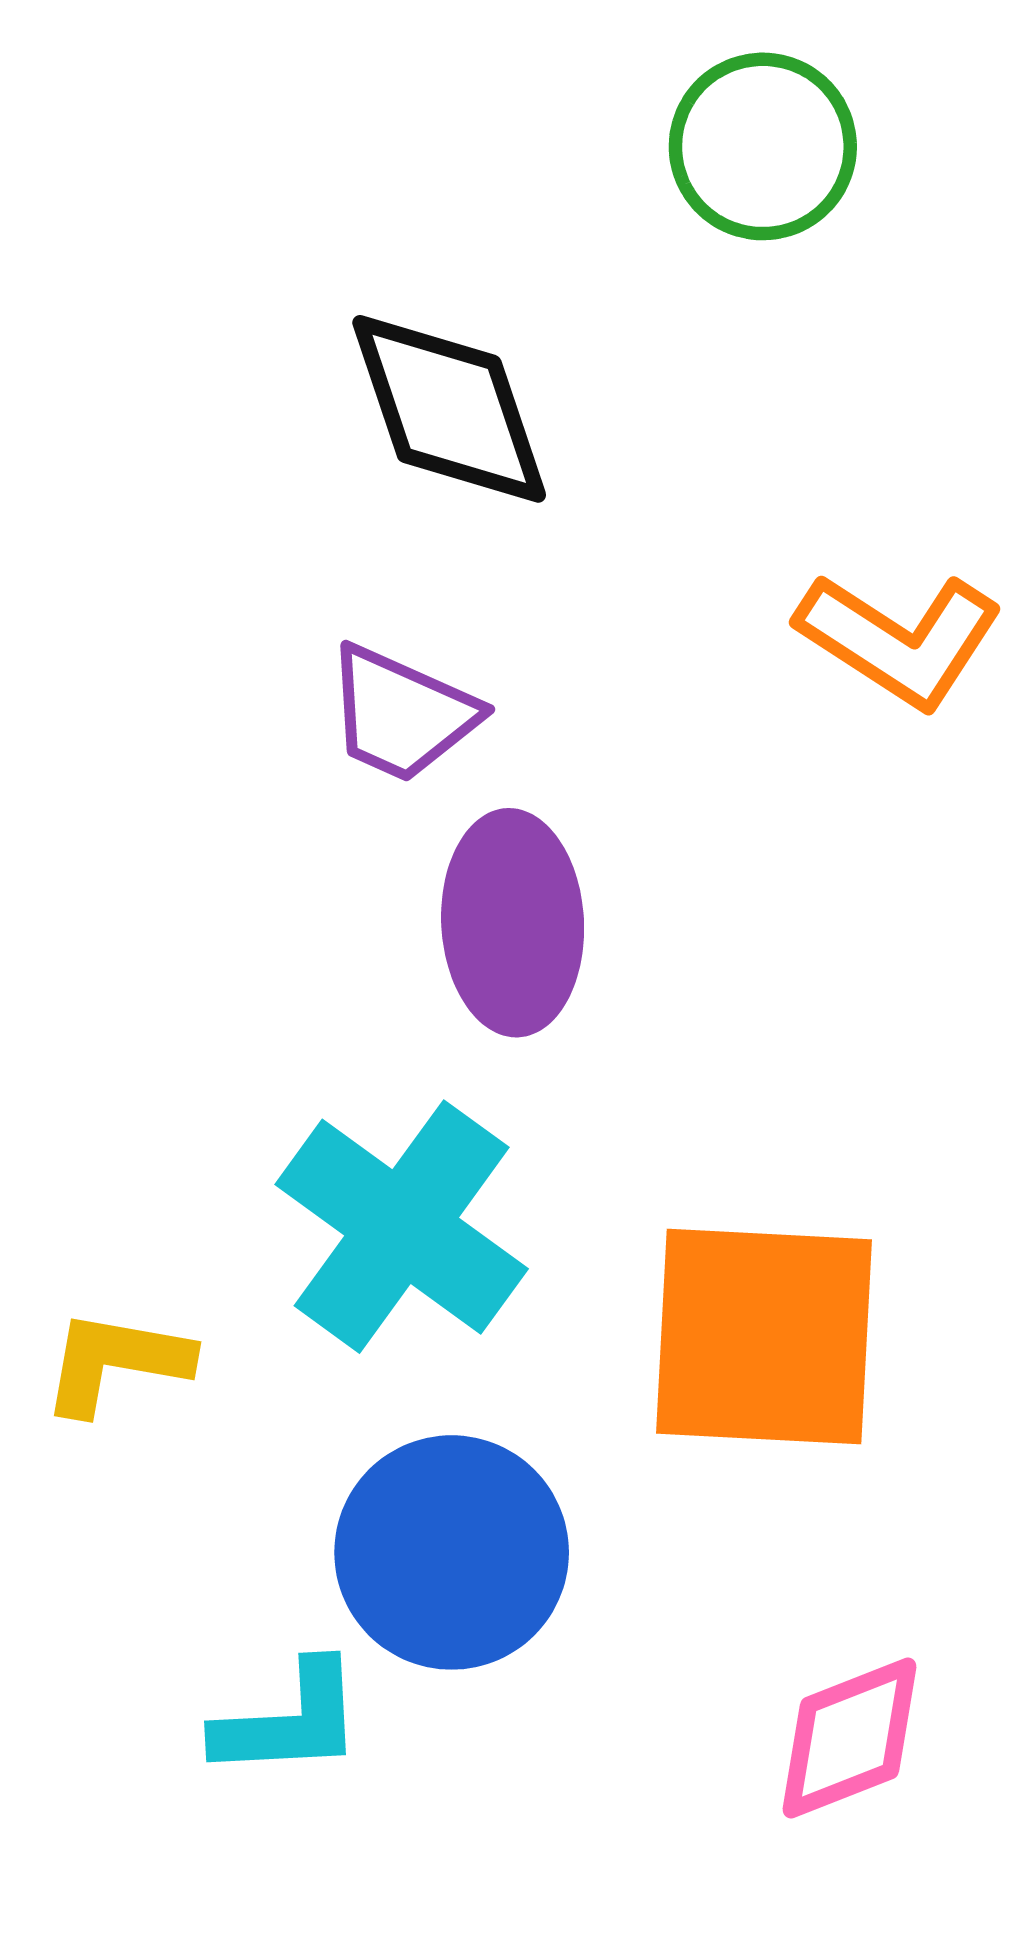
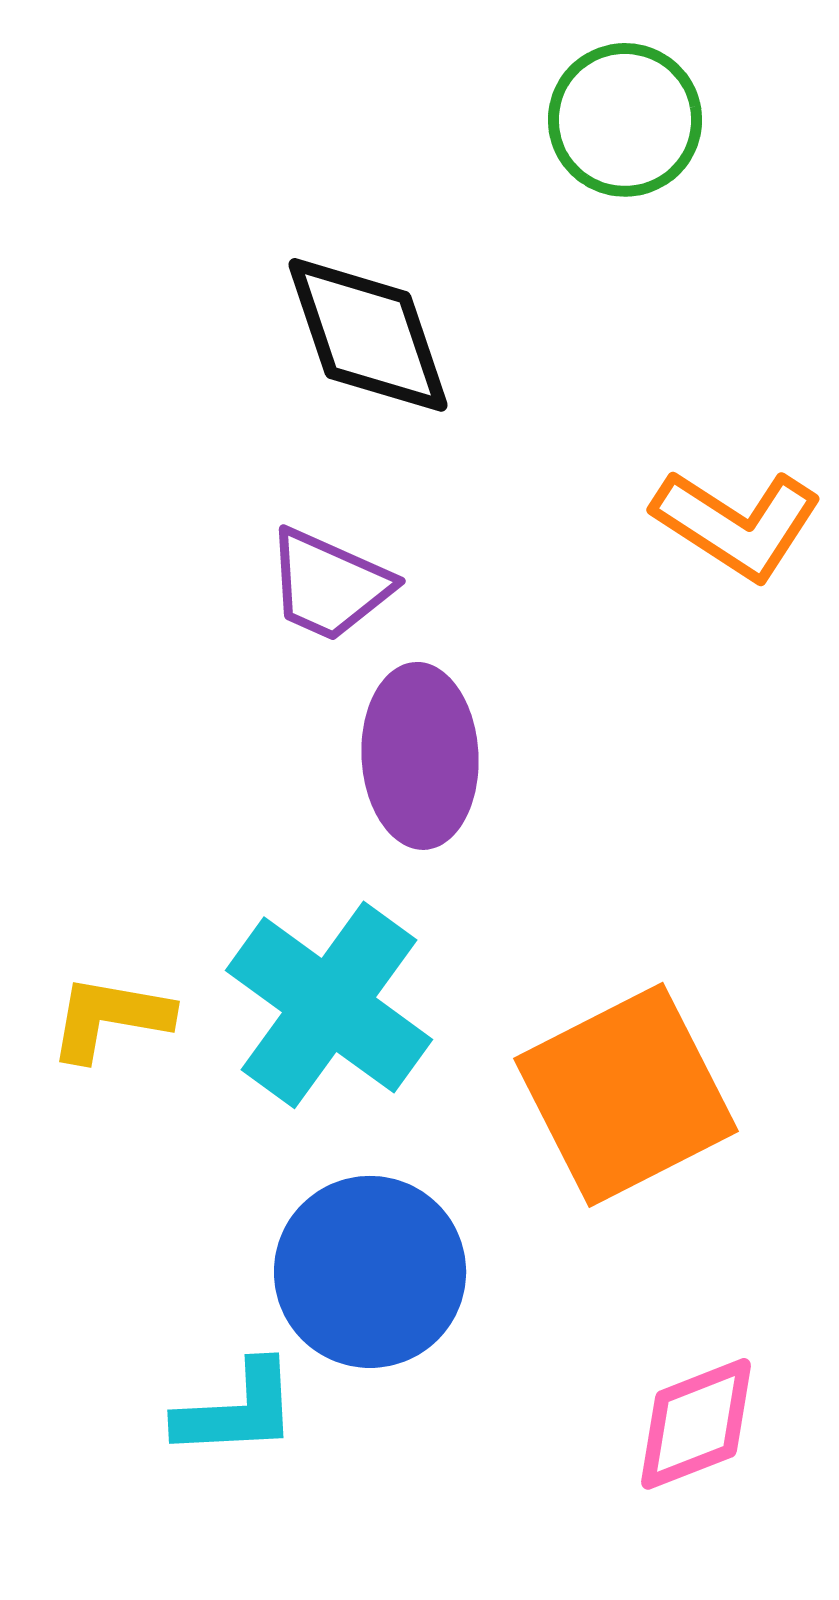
orange square: (764, 1336) -> (626, 1095), turned -30
yellow L-shape: (116, 1362) -> (110, 1018), moved

